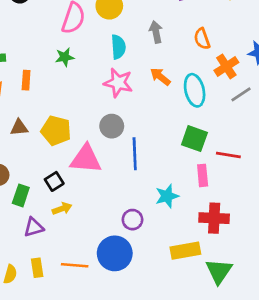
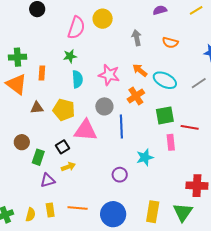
orange semicircle: (202, 39) -> (170, 43), turned -56
cyan semicircle: (118, 47) -> (77, 79), moved
orange cross: (226, 66) -> (136, 96), moved
cyan ellipse: (195, 90) -> (165, 80), turned -50
green square: (194, 139) -> (165, 115), turned -30
red cross: (214, 218) -> (197, 186), moved
yellow rectangle: (185, 251) -> (153, 212), moved, turned -70
blue circle: (115, 253) -> (113, 214), moved

